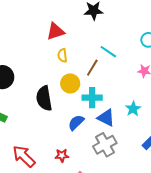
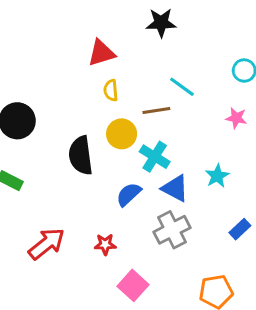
brown line: (92, 68) -> (156, 110), turned 48
cyan cross: (92, 98) -> (155, 157), turned 30
red arrow: (24, 156) -> (47, 244), turned 95

